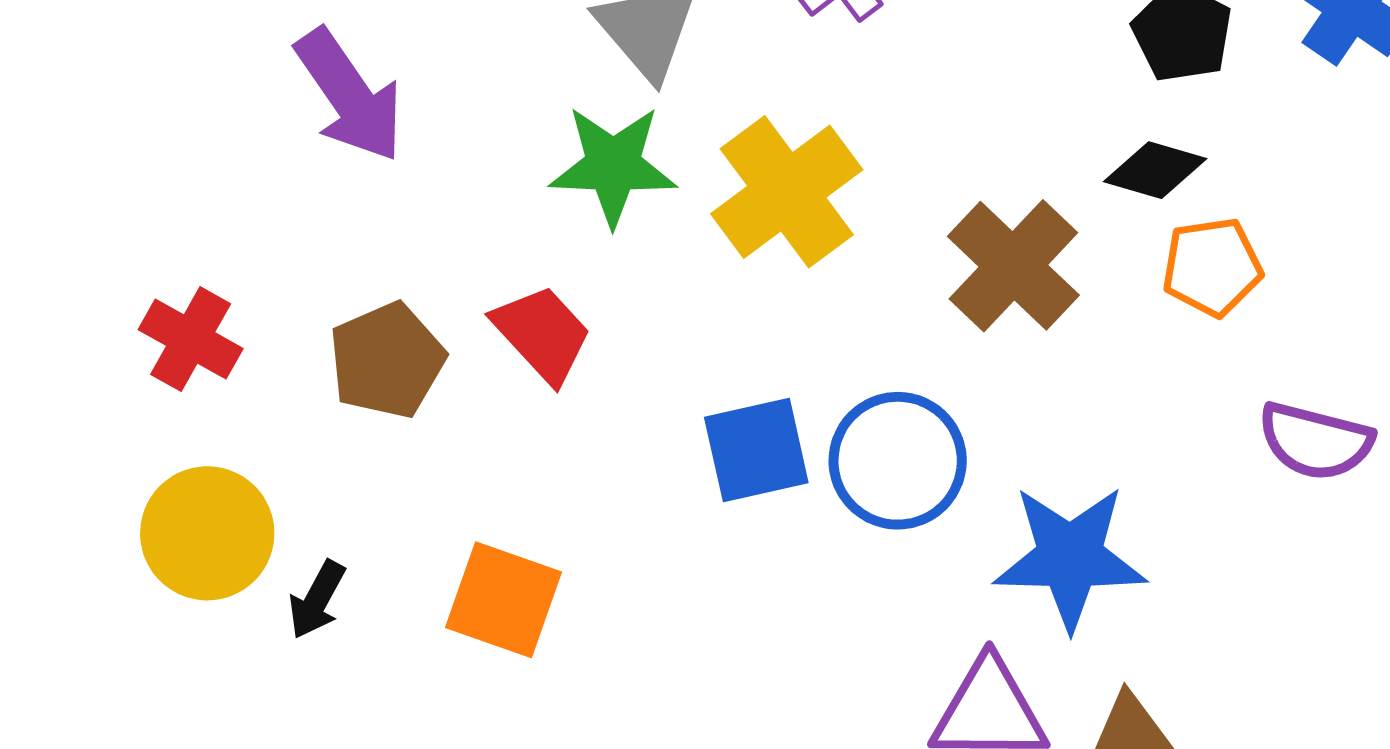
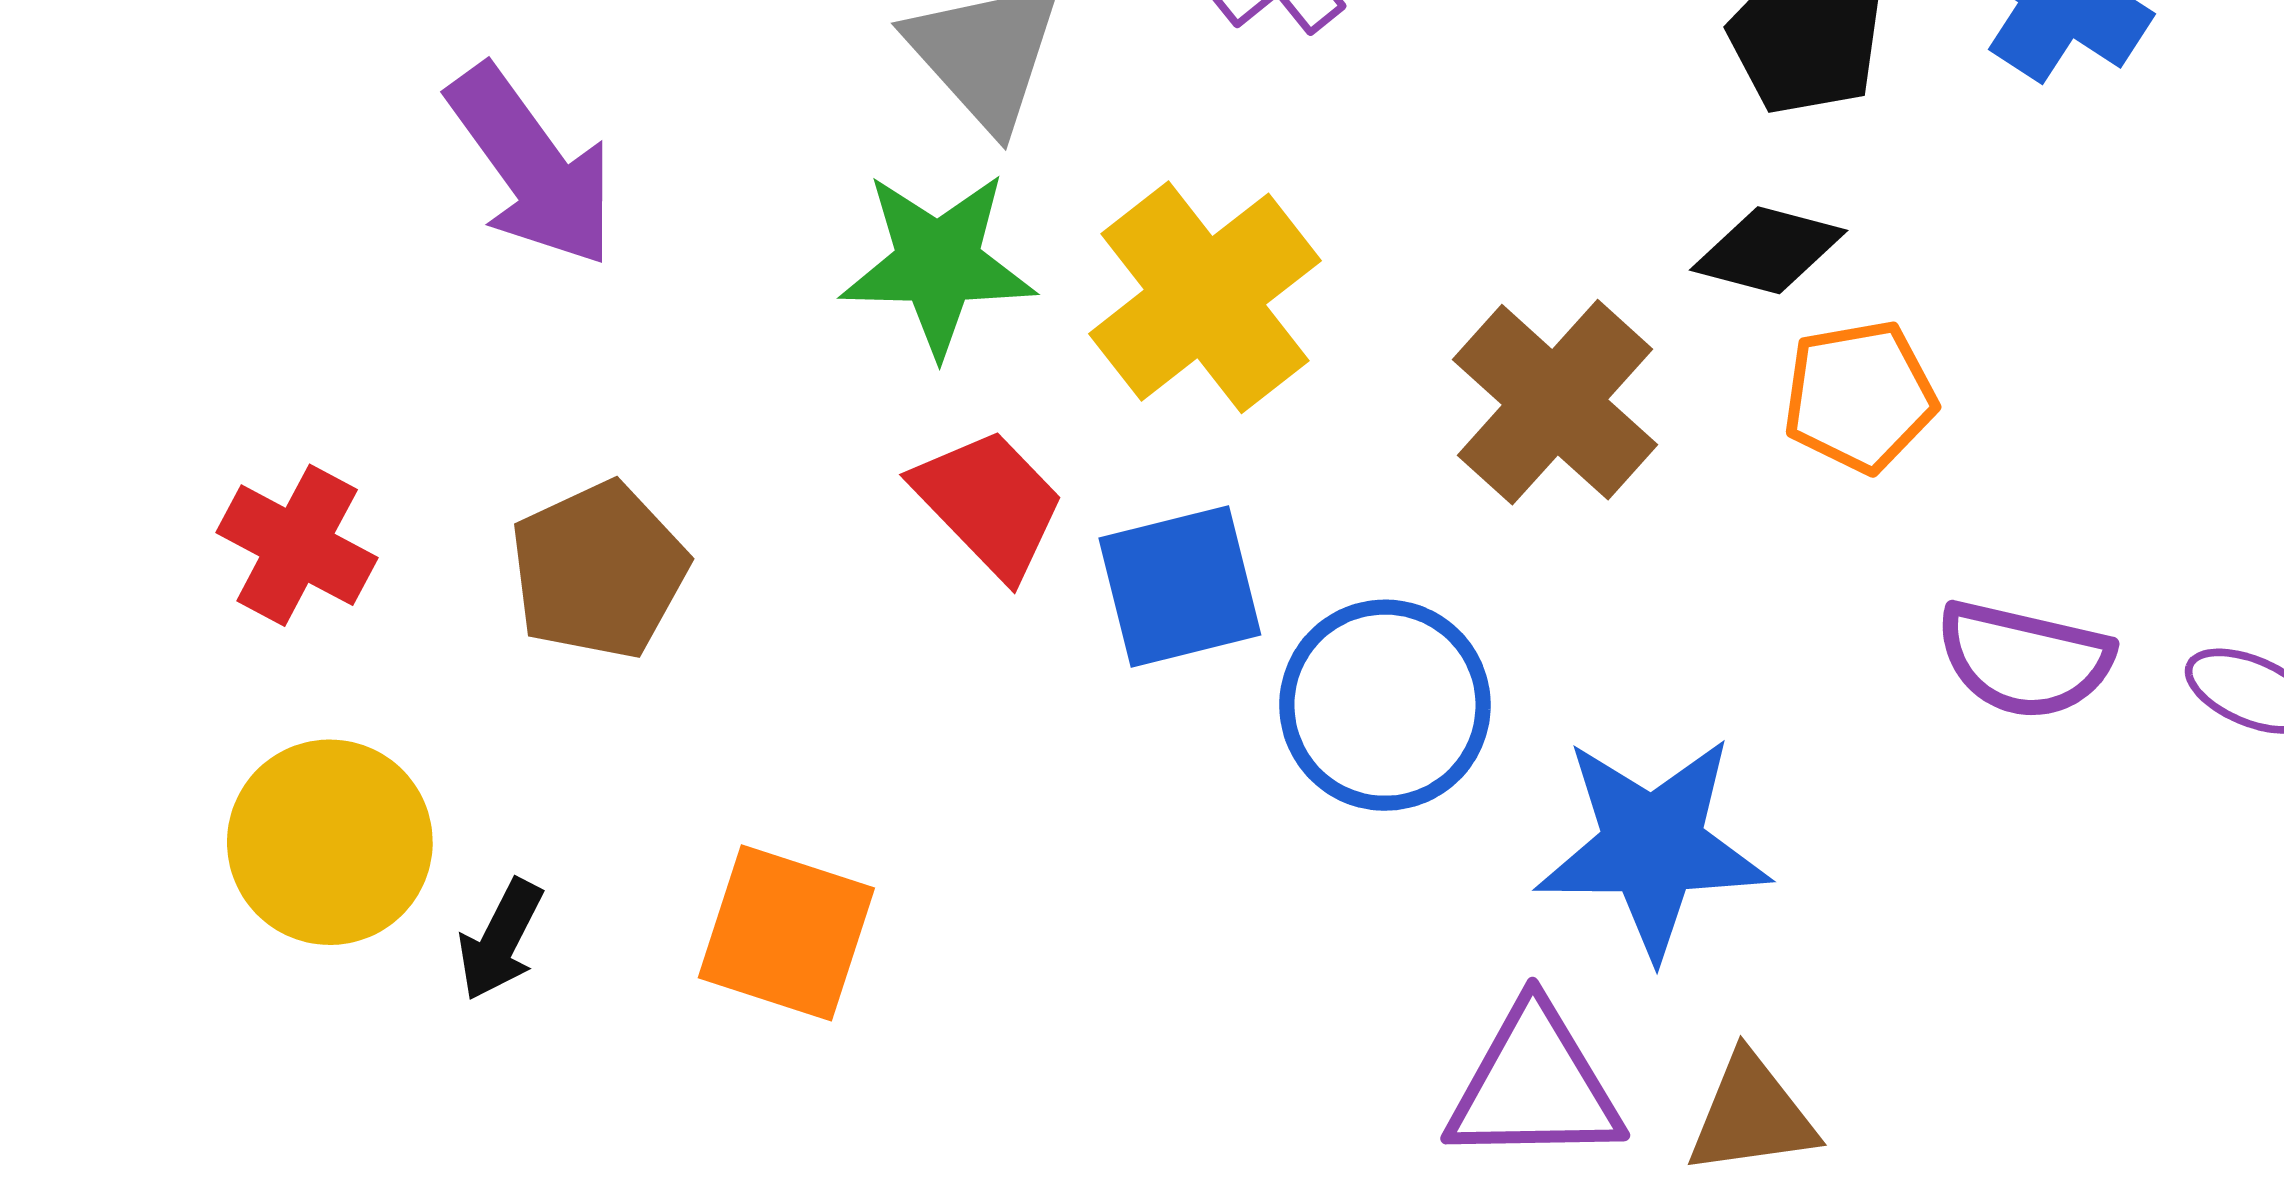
red trapezoid: (542, 334) -> (989, 503), moved
blue square: (756, 450) -> (1180, 586), moved

